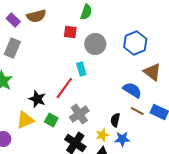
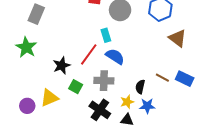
blue semicircle: (132, 90) -> (115, 56), moved
black star: (37, 99) -> (62, 66), turned 30
gray cross: (79, 114) -> (104, 81), turned 36
yellow triangle: (25, 120) -> (49, 98), moved

